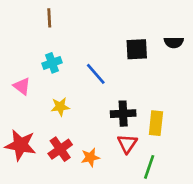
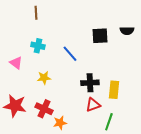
cyan cross: (52, 63) -> (38, 46), turned 32
red triangle: (127, 144) -> (93, 105), turned 35
red cross: (60, 149) -> (44, 109), turned -30
orange star: (90, 157) -> (60, 123), moved

